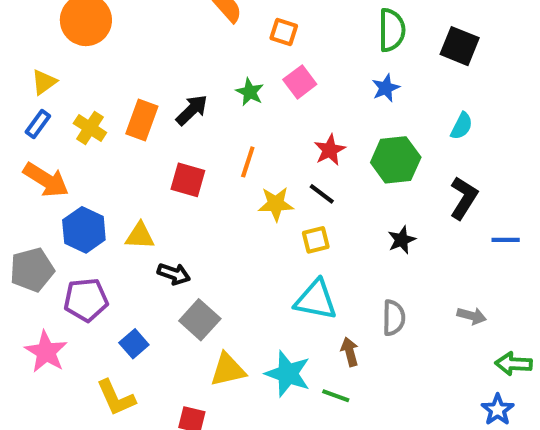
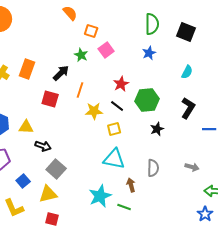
orange square: (284, 32) -> (91, 31), moved
black arrow: (192, 110) -> (61, 73), moved
green hexagon: (396, 160) -> (147, 100), moved
yellow triangle: (228, 370) -> (48, 194), moved
cyan star: (288, 374) -> (100, 196), turned 30

